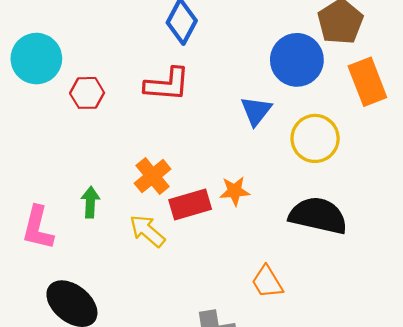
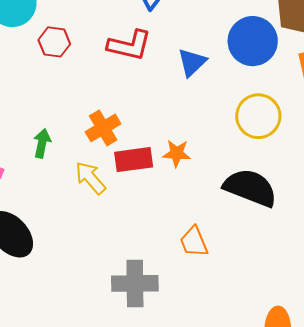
blue triangle: (256, 111) -> (192, 62), moved

